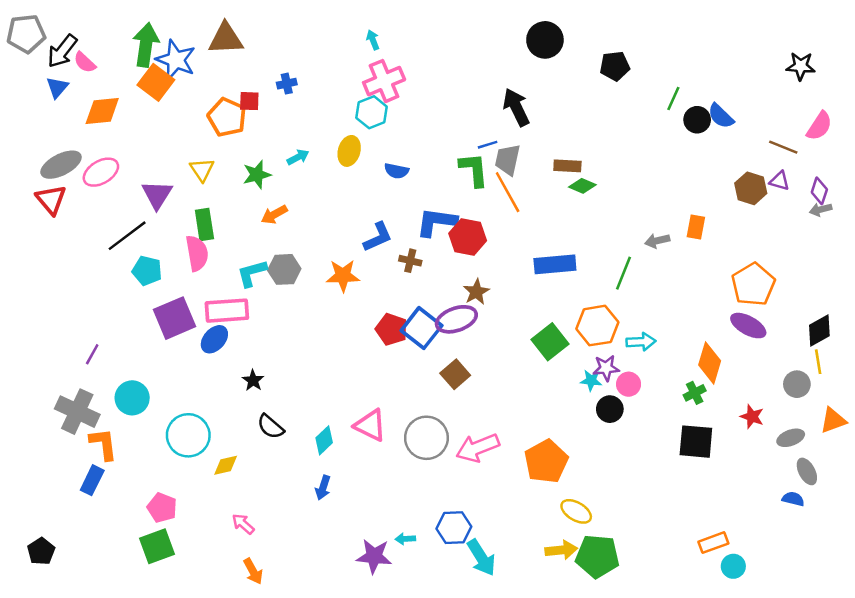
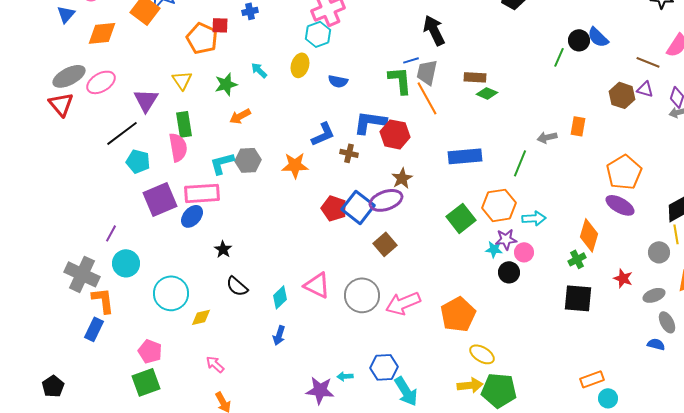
green line: (673, 99) -> (559, 57), moved
cyan arrow: (298, 157) -> (259, 70), turned -108
purple line: (92, 354) -> (111, 233), moved

